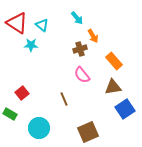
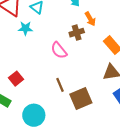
pink semicircle: (82, 75) -> (59, 50), moved
brown square: (88, 132) -> (81, 98), moved

